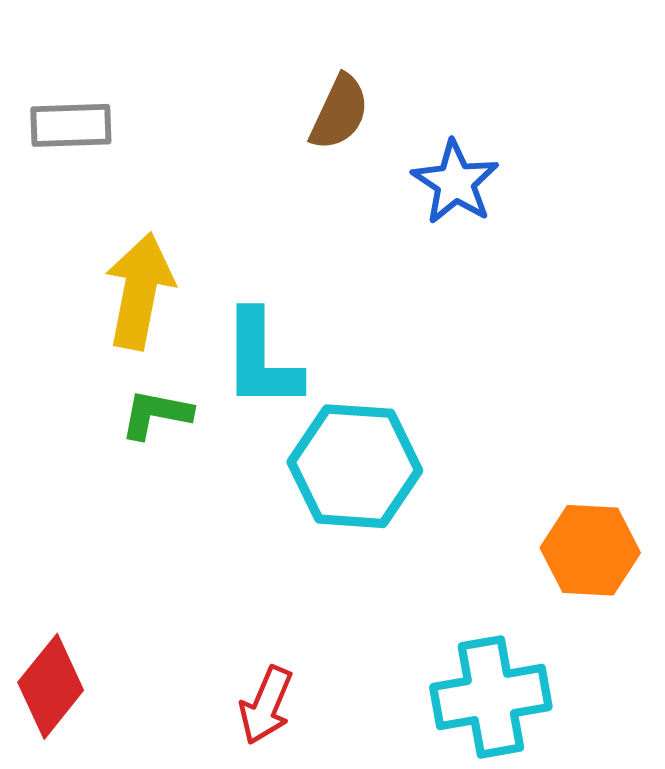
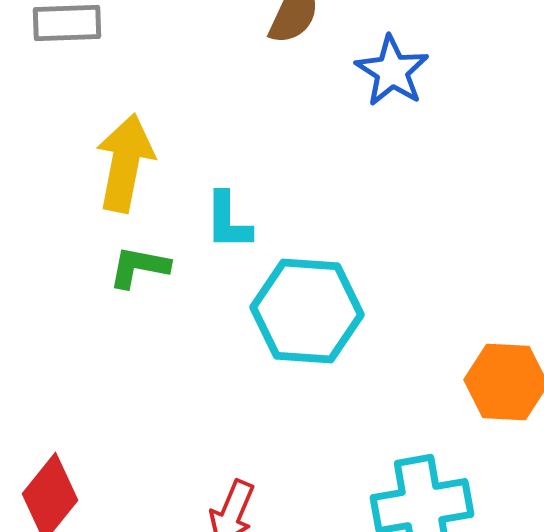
cyan L-shape: (261, 360) -> (228, 221), size x0.7

